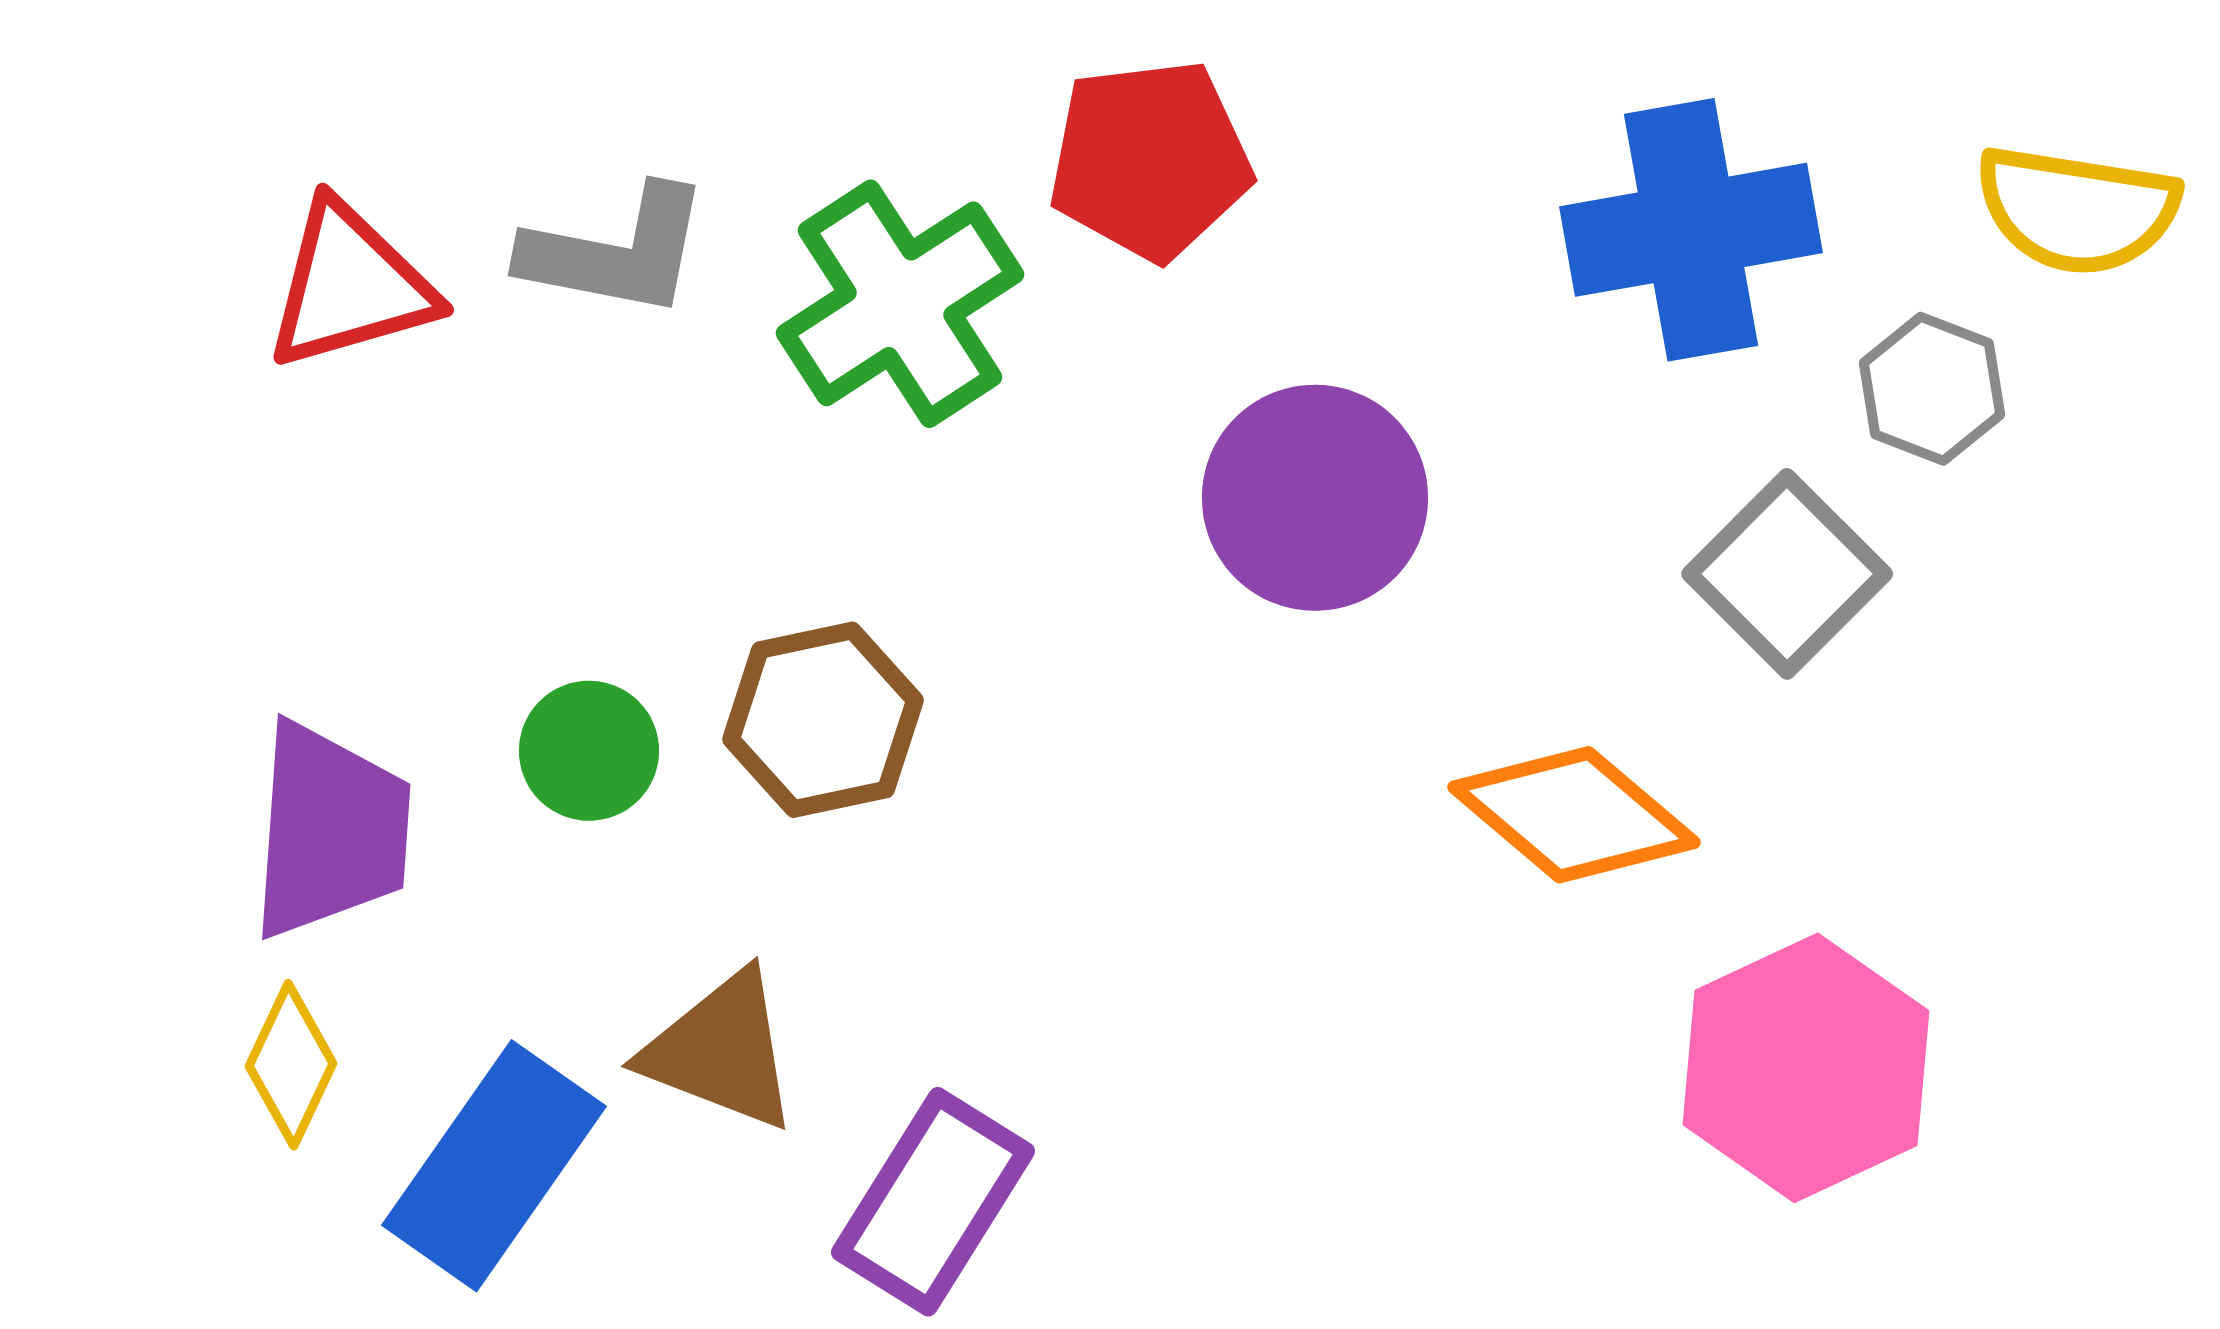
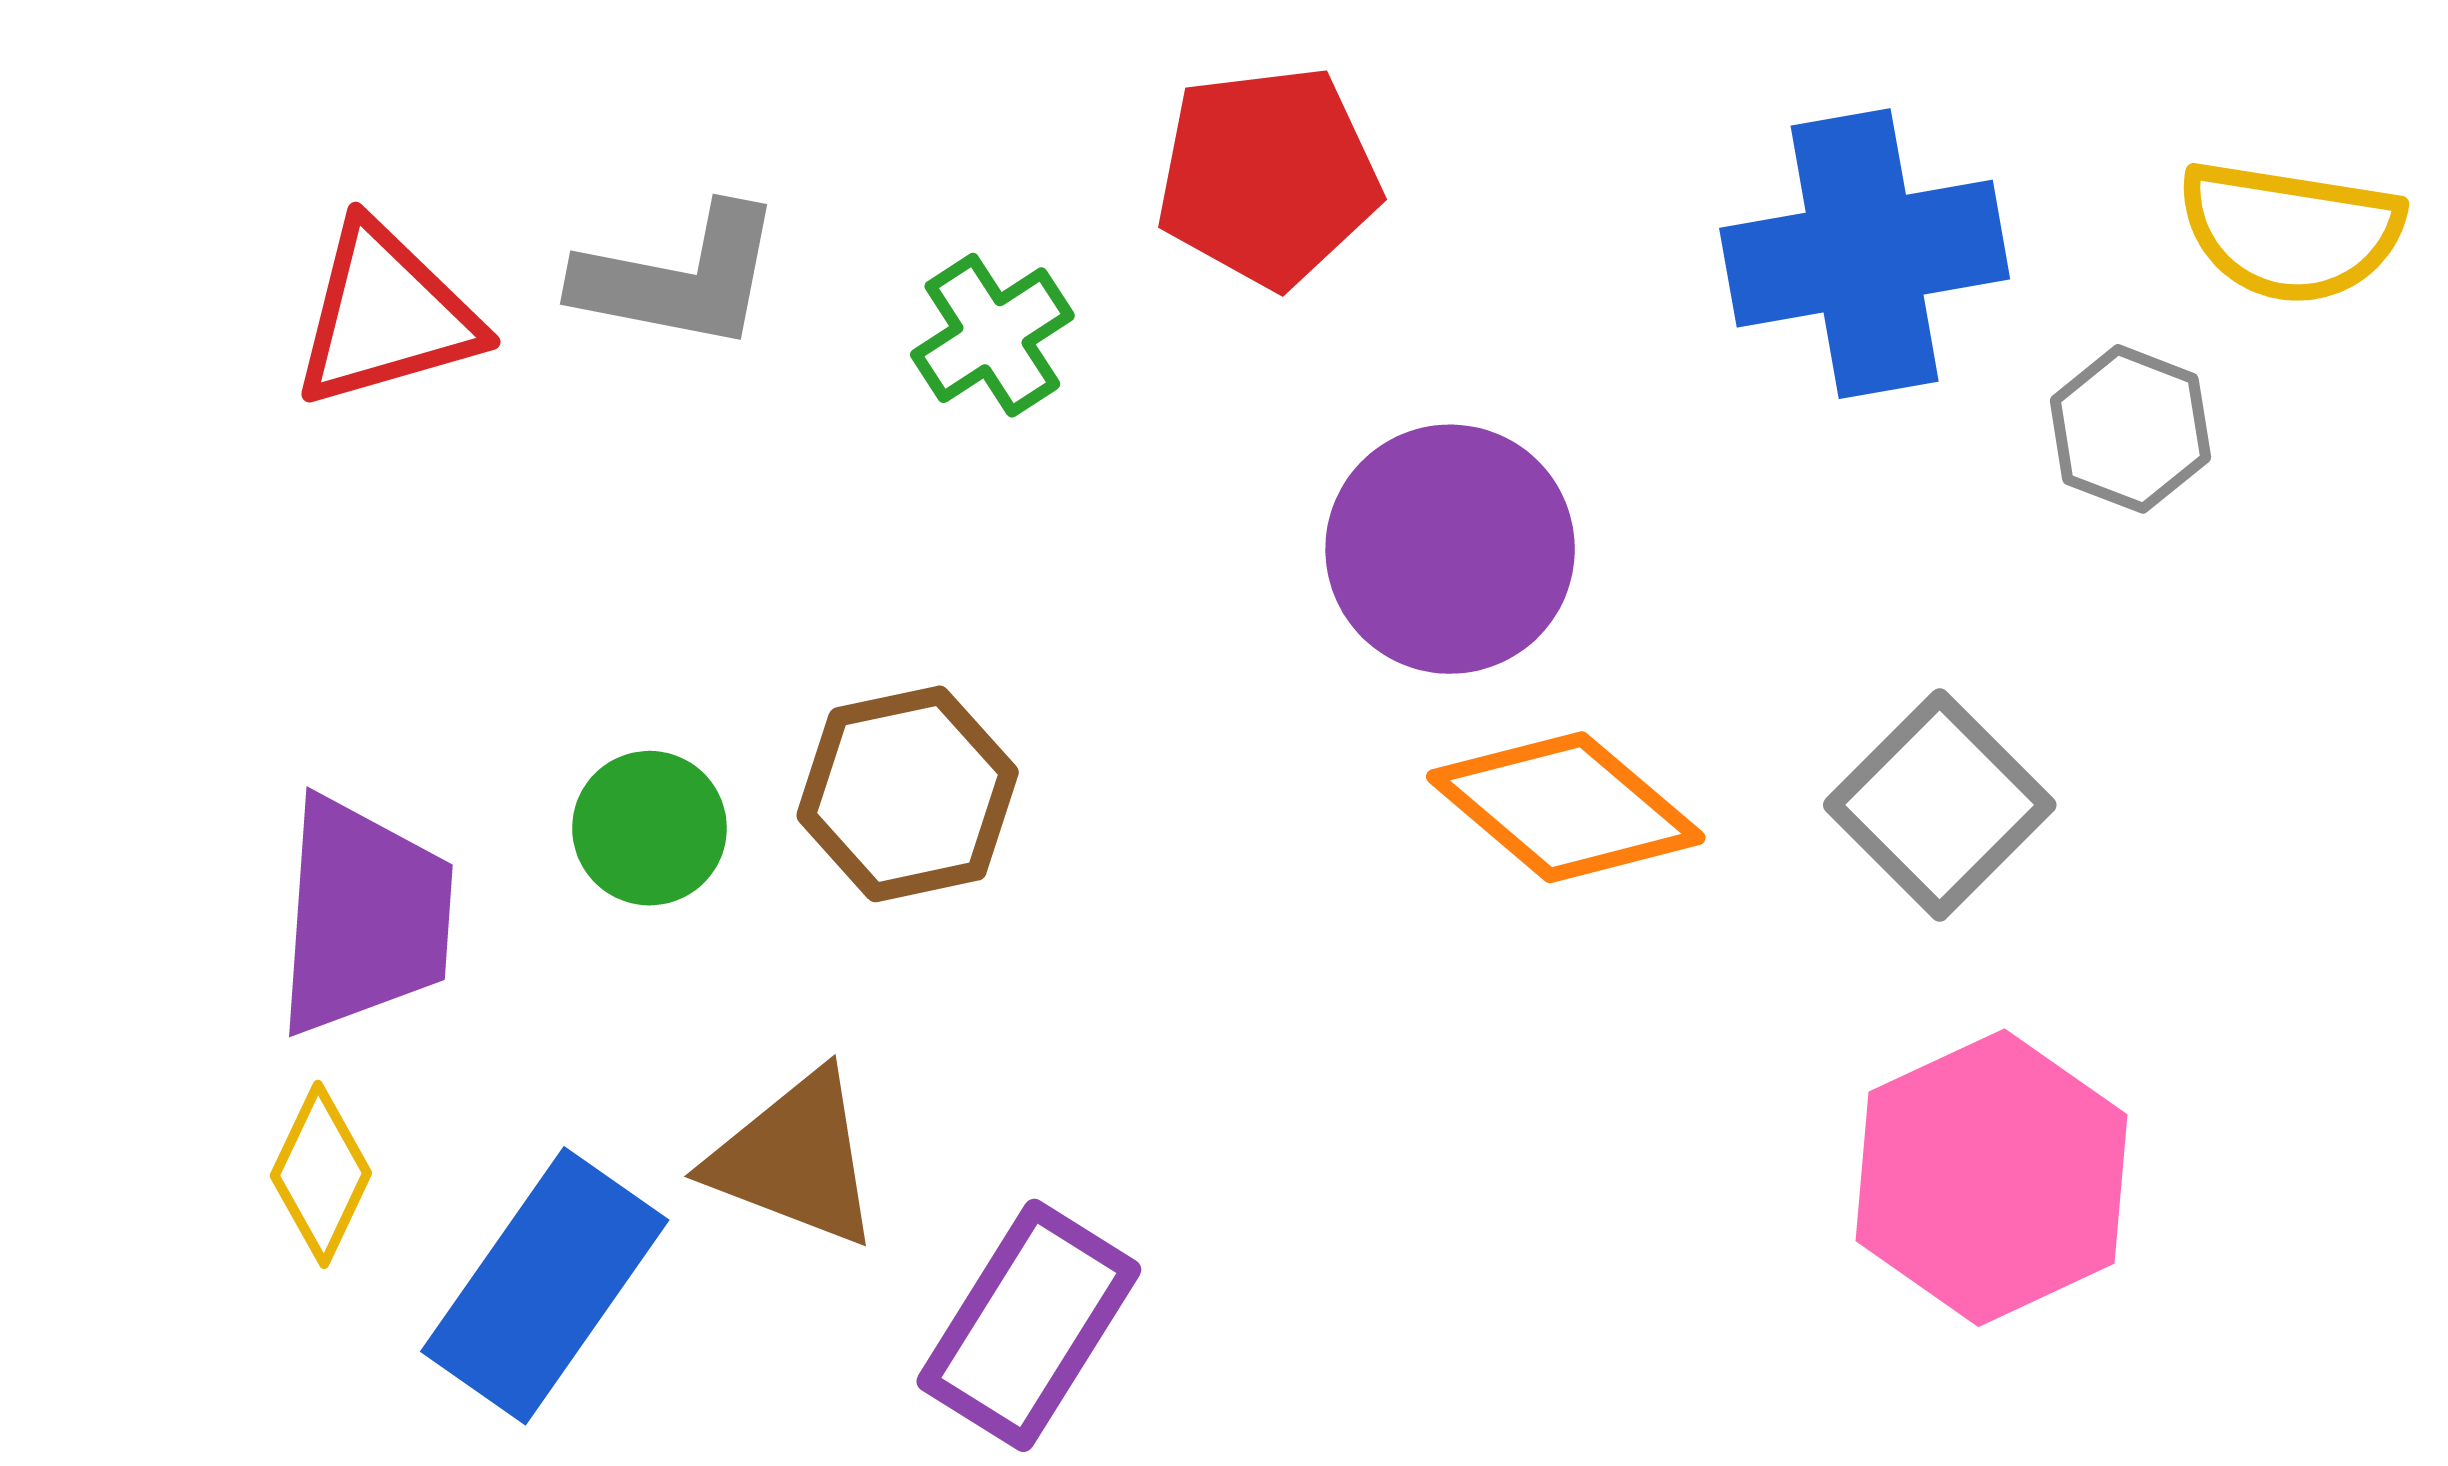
green cross: (900, 304) -> (992, 335), size x0.6
gray square: (1787, 574) -> (1940, 805), moved
orange diamond: (1574, 815) -> (1566, 807), moved

